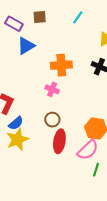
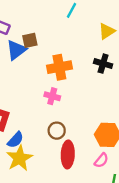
brown square: (40, 17) -> (30, 40), moved
pink semicircle: (88, 150) -> (101, 160), size x0.6

